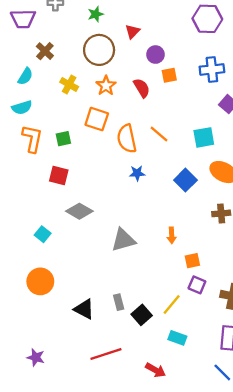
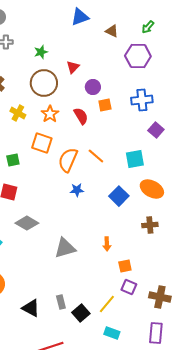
orange semicircle: (127, 139) -> (68, 160), turned 35

